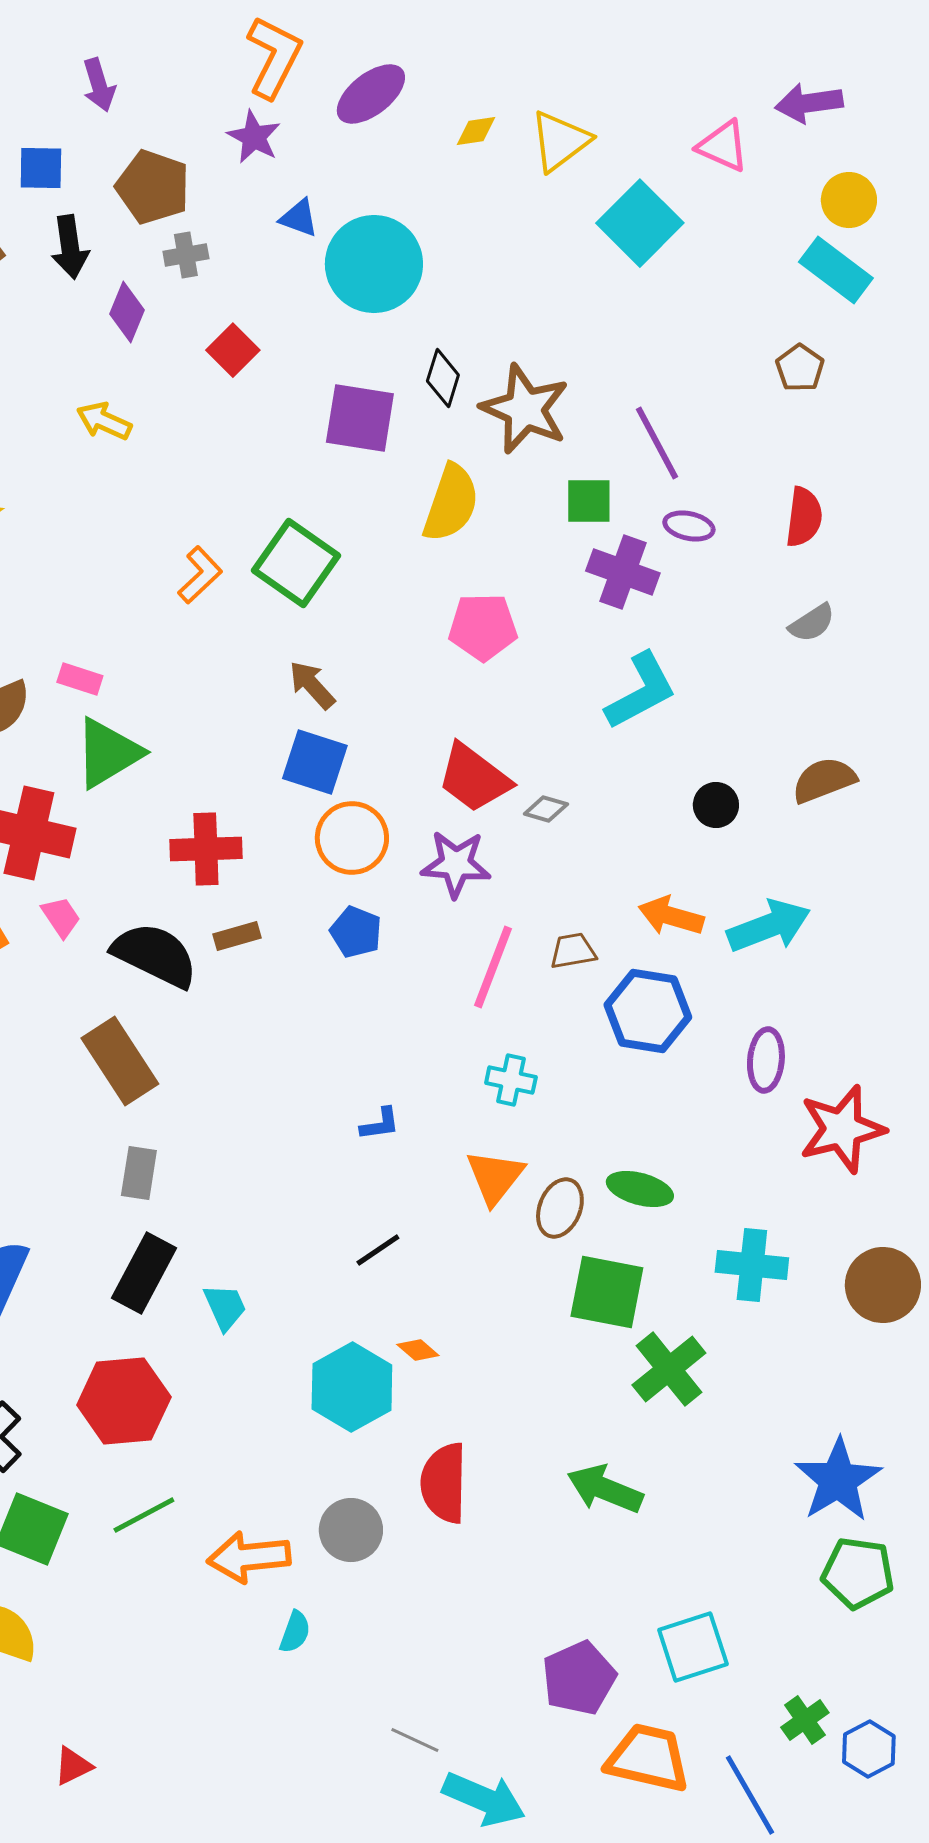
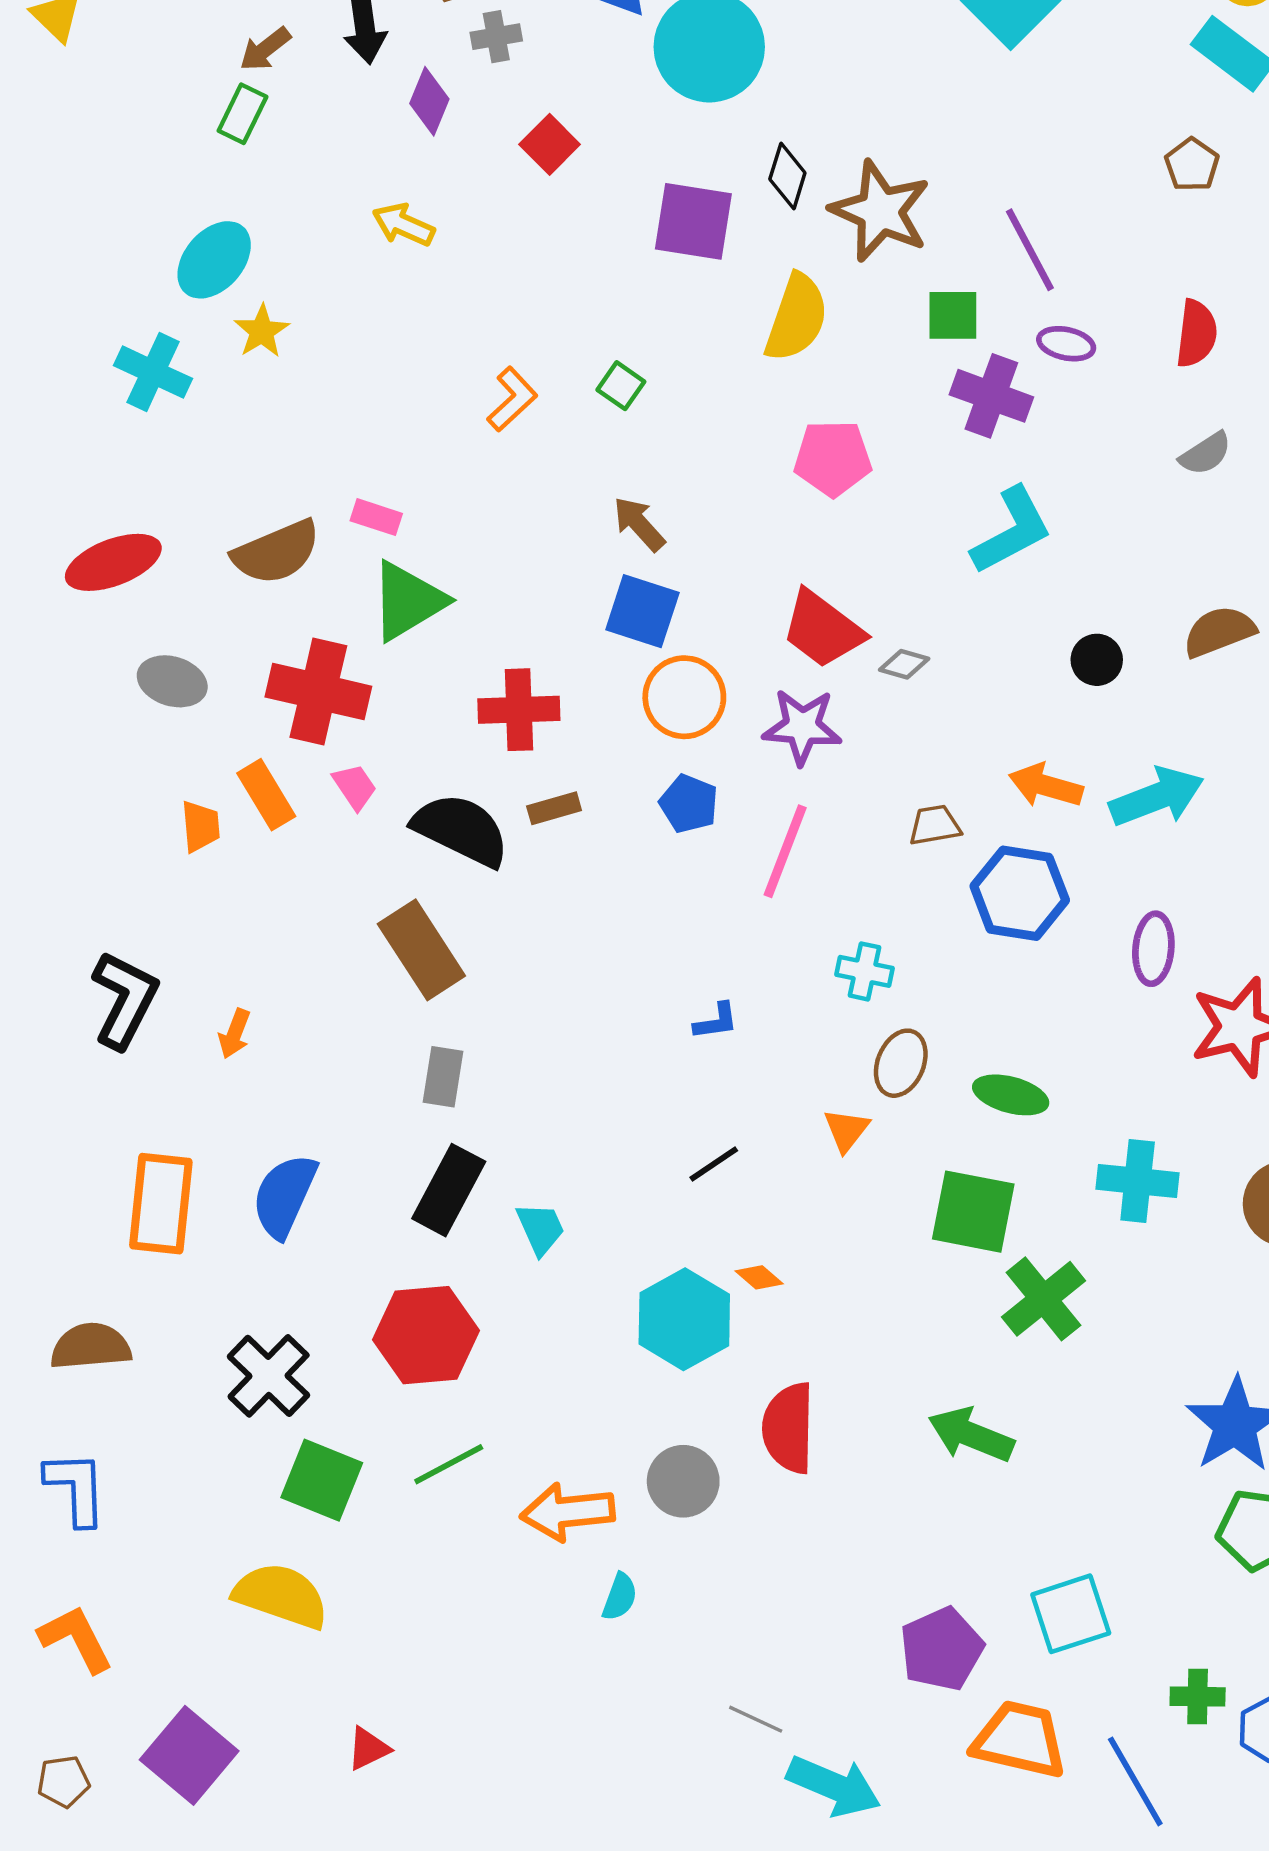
green square: (296, 563) -> (621, 386), size x0.5
pink line: (493, 967) -> (785, 851), moved
orange triangle: (495, 1177) -> (846, 1130), moved, size x0.7
brown ellipse: (560, 1208) -> (901, 1063), moved
green cross: (805, 1720) -> (1198, 1697), turned 36

